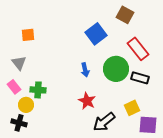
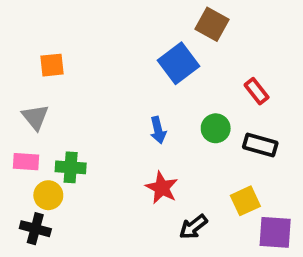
brown square: (125, 15) -> (212, 24), moved
red rectangle: (138, 49) -> (257, 91), size x0.6
green circle: (116, 69) -> (216, 128), size x0.6
pink rectangle: (14, 87) -> (26, 162), turned -48
black arrow: (104, 122) -> (193, 227), size x0.7

